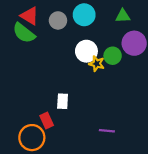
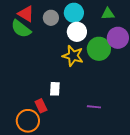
white circle: (86, 51) -> (77, 32), moved
green circle: (113, 56) -> (99, 49), size x1.5
yellow star: (97, 64) -> (73, 56), moved, size x1.5
purple line: (107, 131) -> (94, 107), moved

